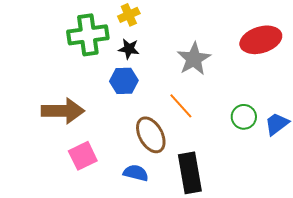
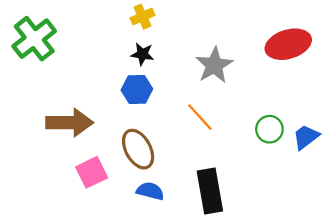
green cross: (88, 35) -> (34, 39), moved, turned -30
brown ellipse: (151, 135) -> (138, 149), moved

